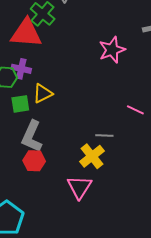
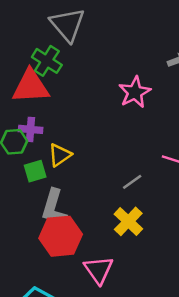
gray line: (104, 136) -> (132, 182), moved, turned -30
red hexagon: (34, 161) -> (61, 236), size x1.6
pink triangle: (79, 187) -> (98, 270), moved

